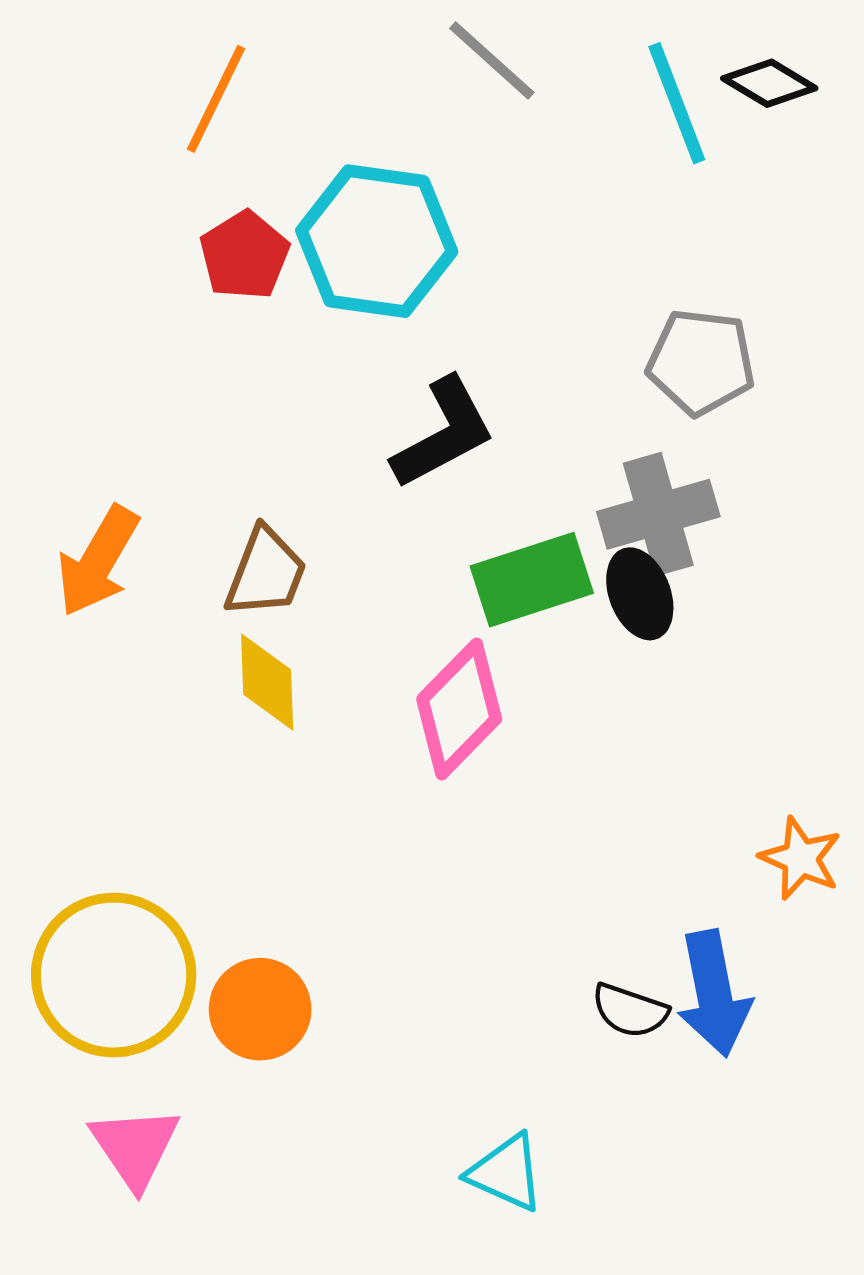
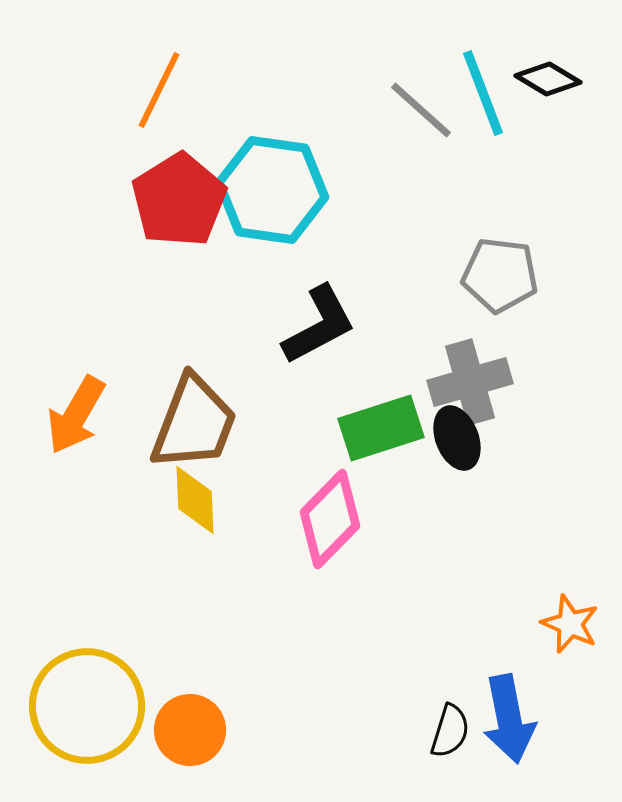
gray line: (492, 60) -> (421, 110), moved
red pentagon: (244, 255) -> (179, 200), size x1.5
brown trapezoid: (266, 573) -> (194, 423), size x1.5
black semicircle: (630, 1011) -> (450, 731), turned -92

